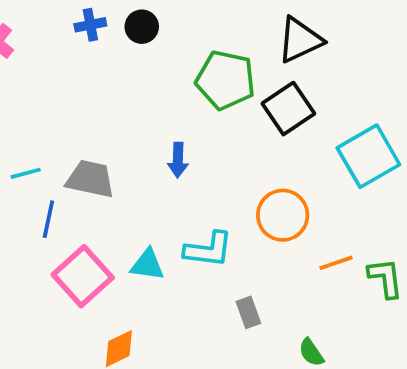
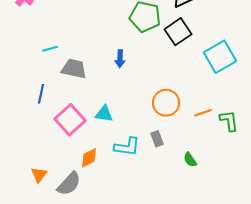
cyan line: (26, 173) -> (50, 49), moved
orange circle: (283, 215) -> (166, 103), moved
blue line: (48, 219) -> (41, 94), moved
cyan L-shape: (208, 250) -> (127, 147), moved

